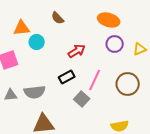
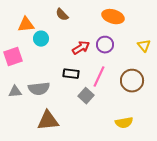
purple circle: (115, 44) -> (105, 45), moved
yellow triangle: (140, 49) -> (144, 46), turned -48
black rectangle: (67, 77) -> (71, 74), turned 35

